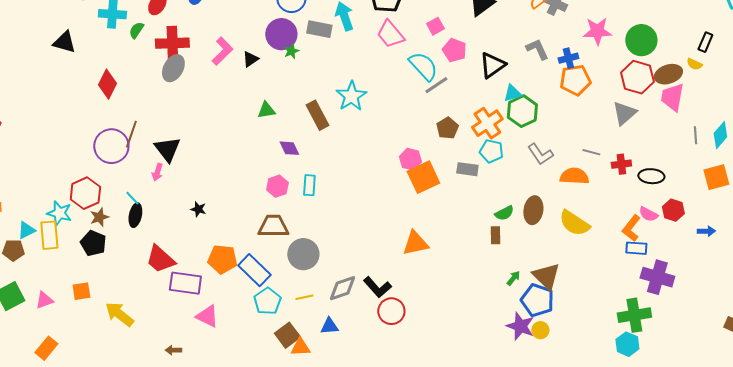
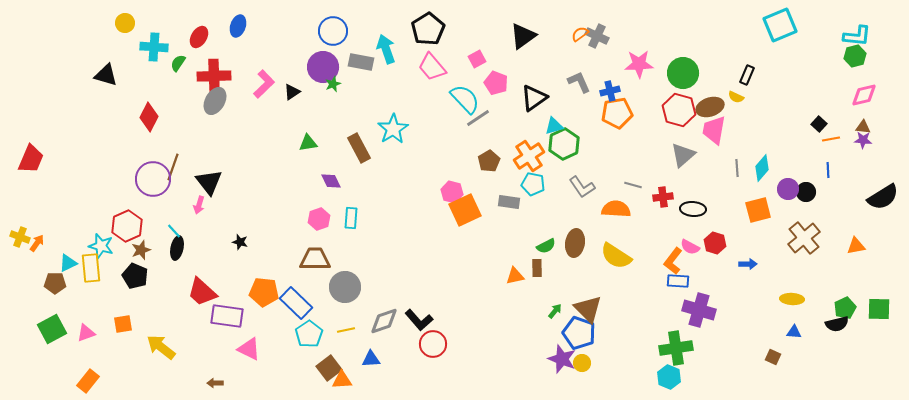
gray triangle: (624, 113) -> (683, 155), moved
orange triangle: (415, 243) -> (515, 276), moved, size x0.7

